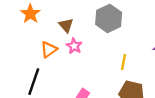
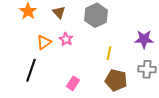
brown triangle: (66, 25) -> (59, 12), moved

